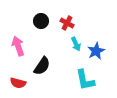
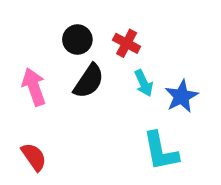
black semicircle: (42, 66) -> (89, 81), moved
red semicircle: (18, 83) -> (34, 157), turned -140

